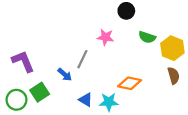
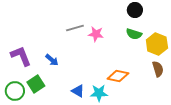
black circle: (126, 11) -> (135, 10), moved
gray line: (82, 59) -> (75, 28), moved, turned 48
blue arrow: (65, 75) -> (52, 60), moved

